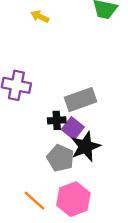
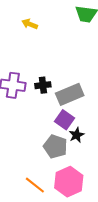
black cross: (57, 120) -> (43, 85), moved
black star: (85, 146) -> (77, 135), size x0.6

